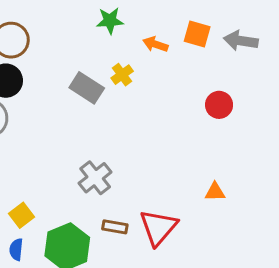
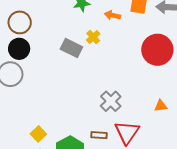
red circle: (219, 105) -> (157, 50), size x1.8
gray cross: (95, 178) -> (111, 101), moved

